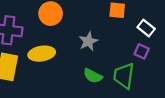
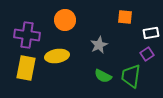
white rectangle: (146, 28) -> (151, 33), turned -49
purple square: (142, 51) -> (147, 54), turned 32

